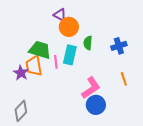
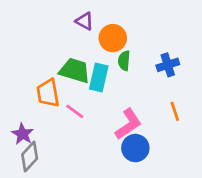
orange circle: (69, 27) -> (113, 38), moved
green trapezoid: (40, 50) -> (75, 70), moved
pink line: (56, 62) -> (75, 111), moved, turned -48
purple star: (21, 73) -> (23, 134), moved

